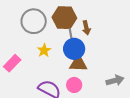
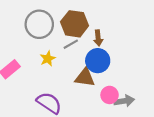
gray line: (71, 35) -> (71, 44), moved, turned 64
blue circle: (74, 49) -> (98, 61), moved
pink circle: (74, 85) -> (110, 95), moved

